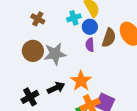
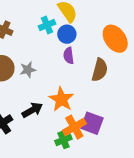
brown semicircle: (109, 38) -> (100, 70), moved
gray star: (55, 54) -> (28, 70), size x0.6

